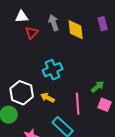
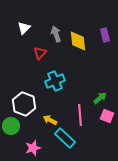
white triangle: (22, 17) -> (24, 28), turned -40
red triangle: (32, 33) -> (40, 53), moved
yellow arrow: (48, 98) -> (50, 120), moved

